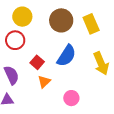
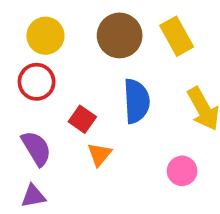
blue semicircle: (66, 56) -> (136, 101), turned -30
pink circle: (71, 98) -> (182, 171), moved

